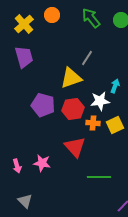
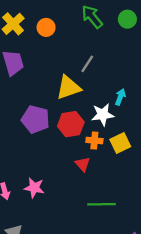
orange circle: (52, 15) -> (46, 27), moved
red triangle: (75, 147) -> (83, 164), moved, size x0.6

